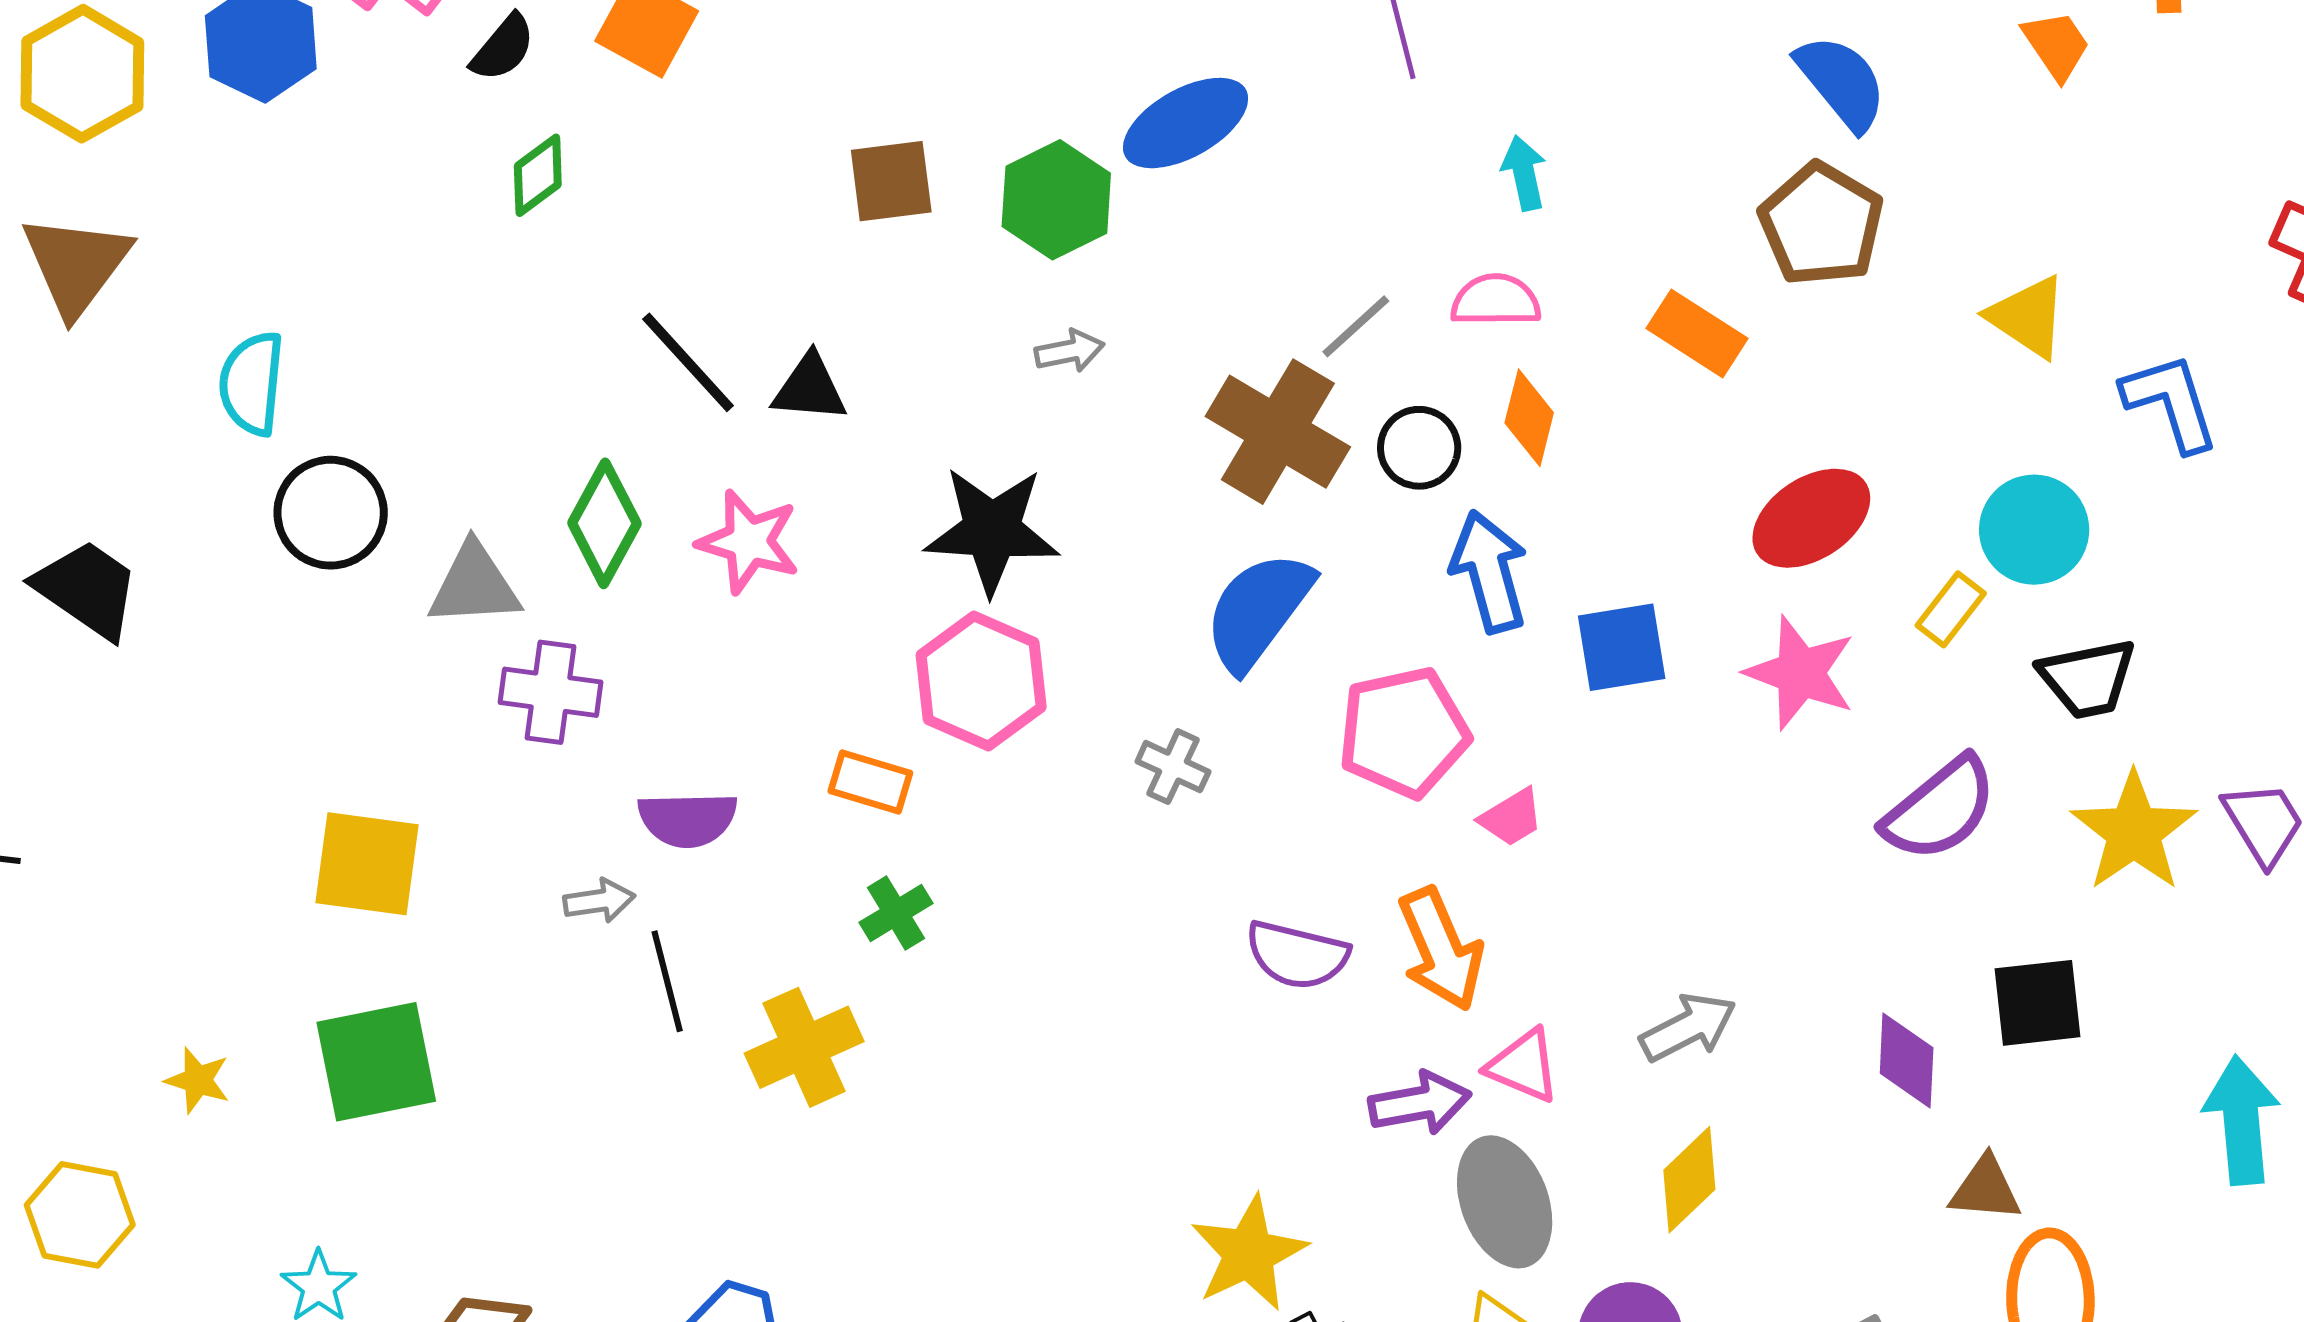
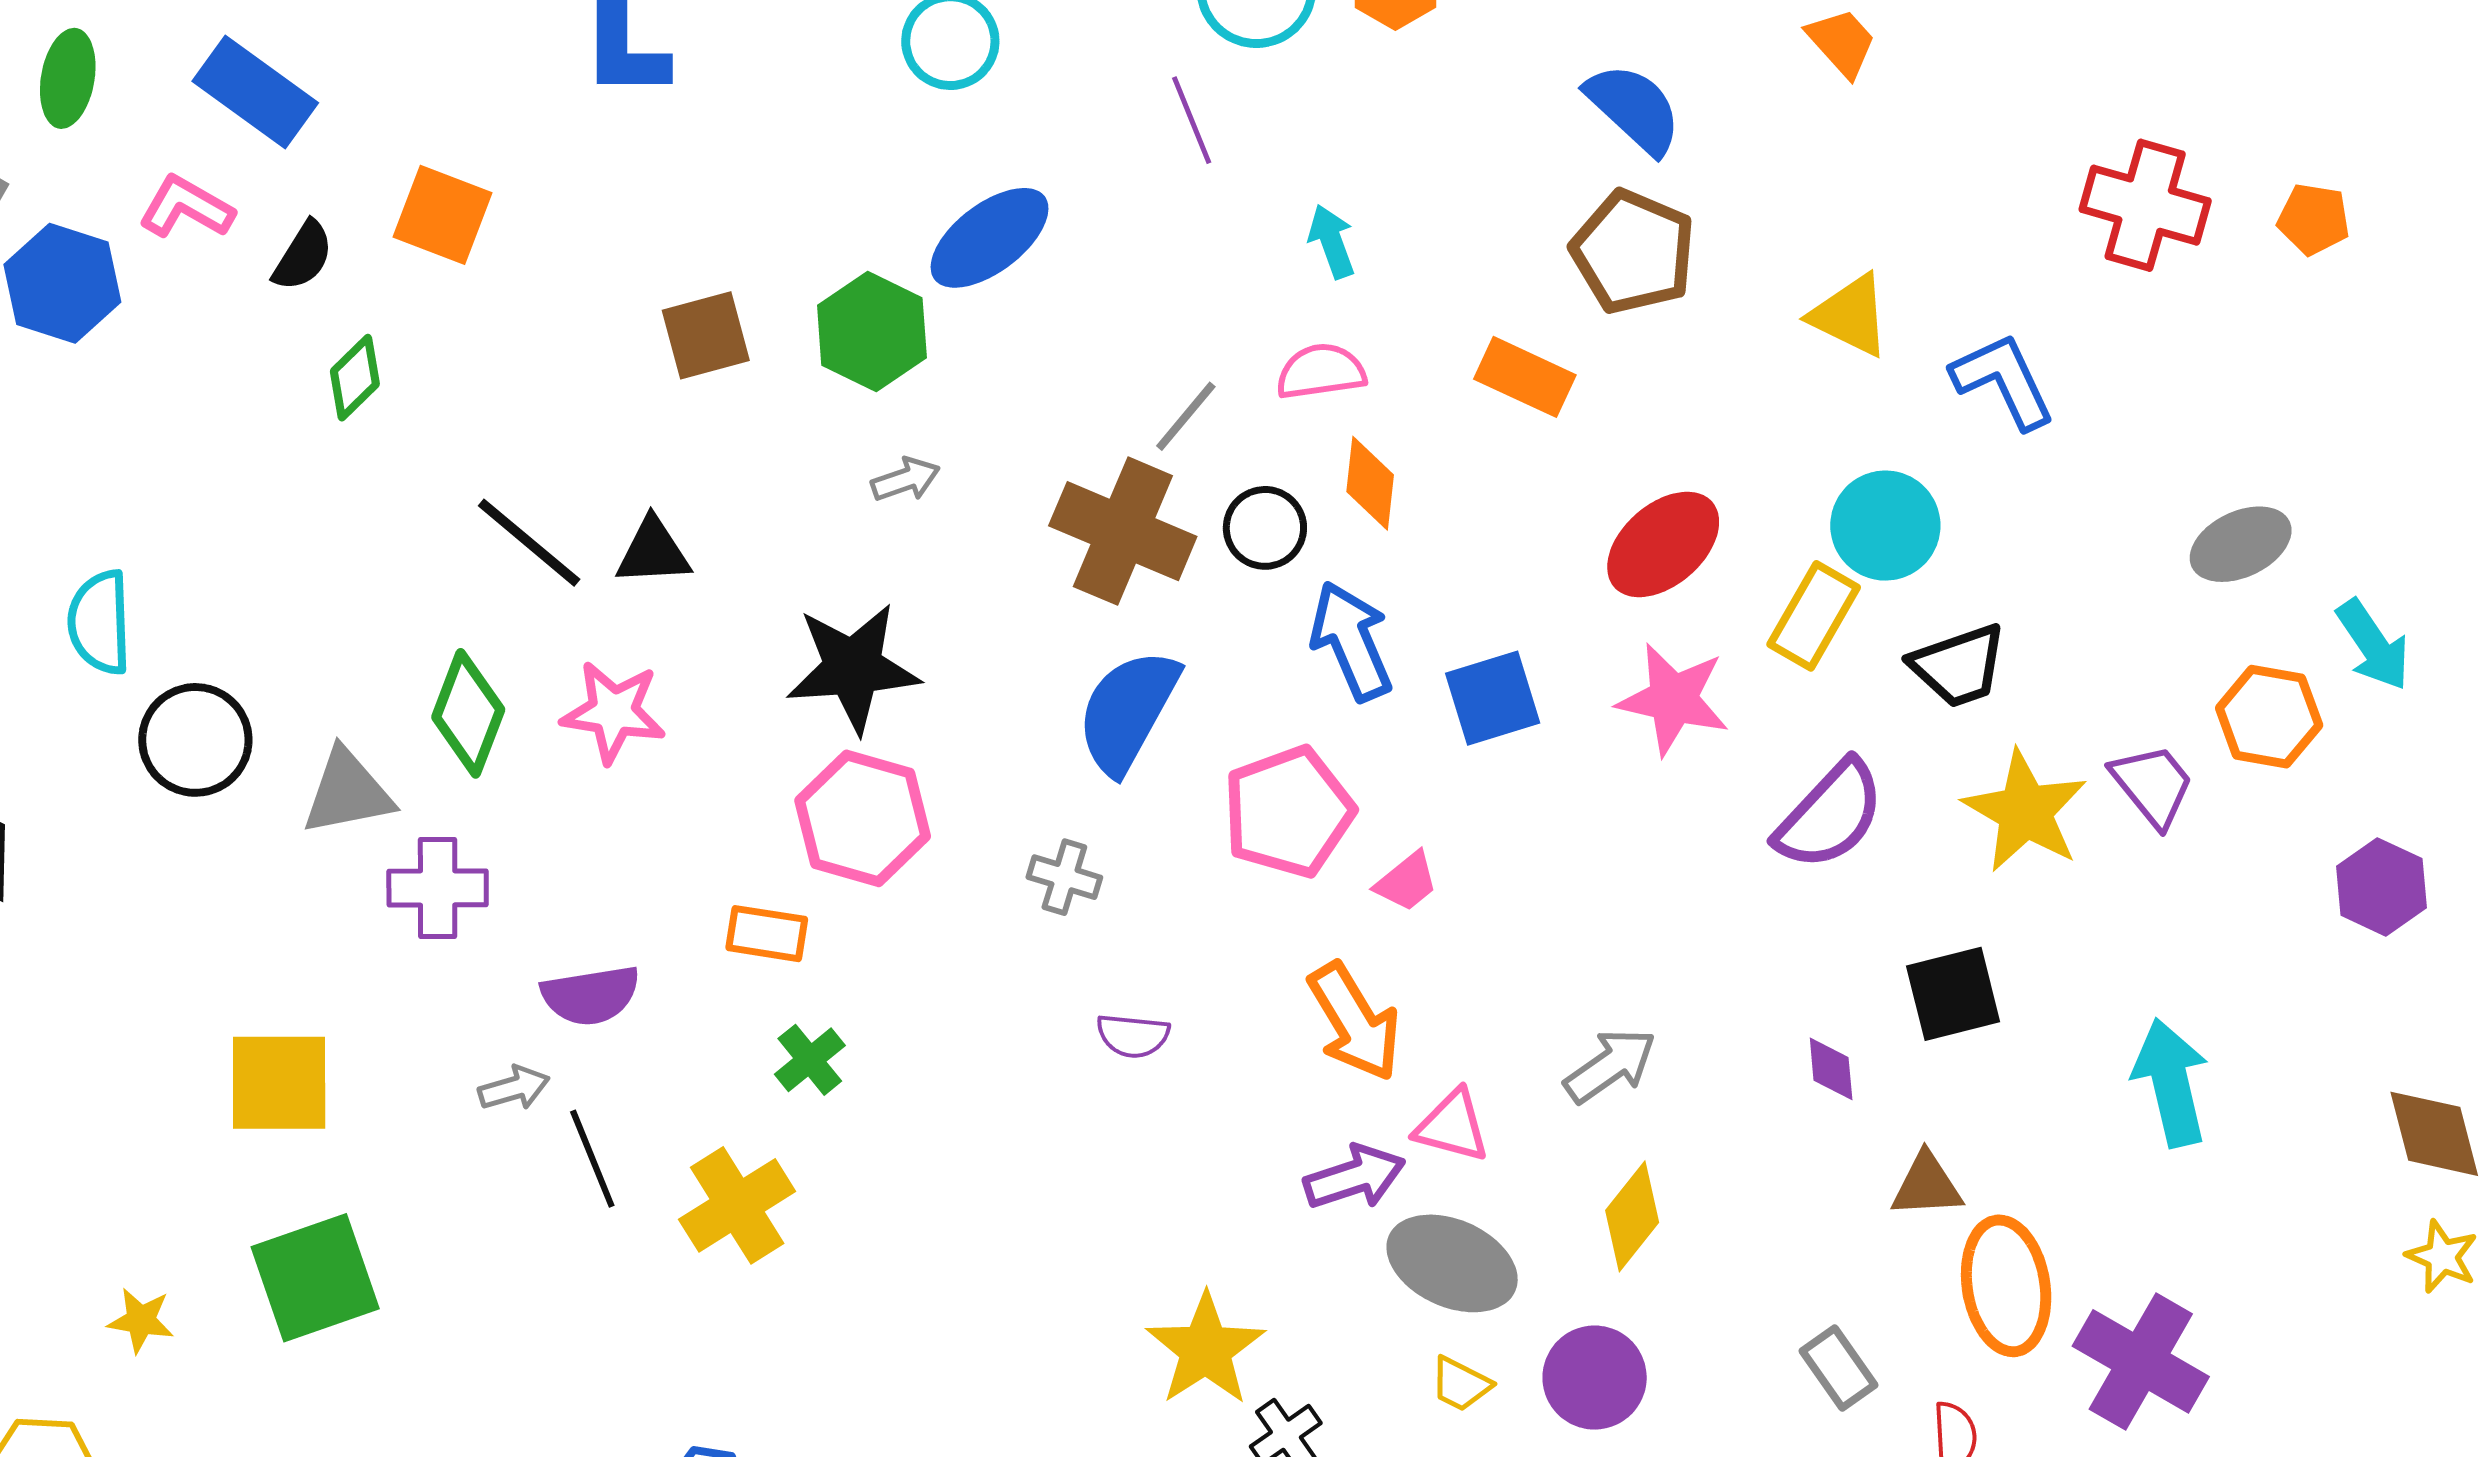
yellow rectangle: (1951, 609) -> (1814, 616), size x1.4
purple semicircle: (1297, 955) -> (1133, 1036), moved, size x0.7
purple diamond: (1907, 1060) -> (1831, 1069), size x0.7
gray ellipse: (1505, 1202) -> (1452, 1263), turned -38

